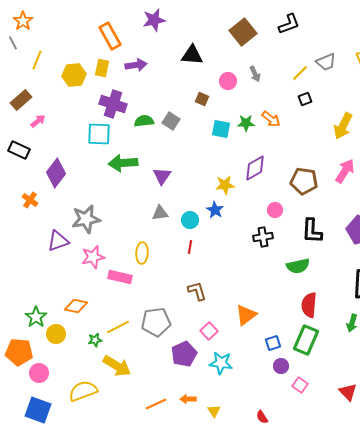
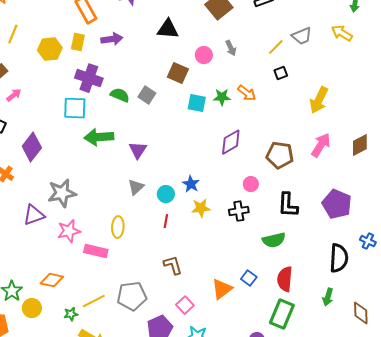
brown square: (202, 99) -> (178, 73), size x1.5
green semicircle: (144, 121) -> (120, 95), turned 30
yellow star: (225, 185) -> (201, 208), moved
gray triangle: (160, 213) -> (136, 187), turned -36
blue square: (273, 343) -> (249, 278), moved, turned -35

